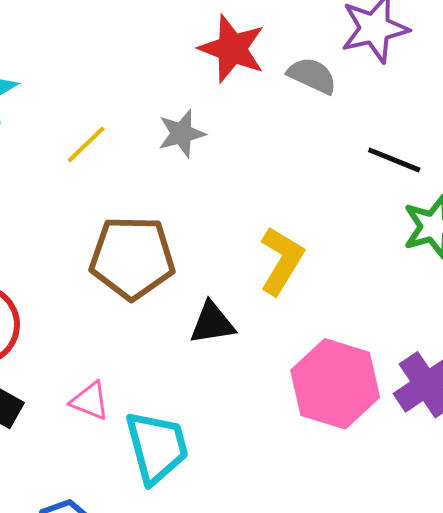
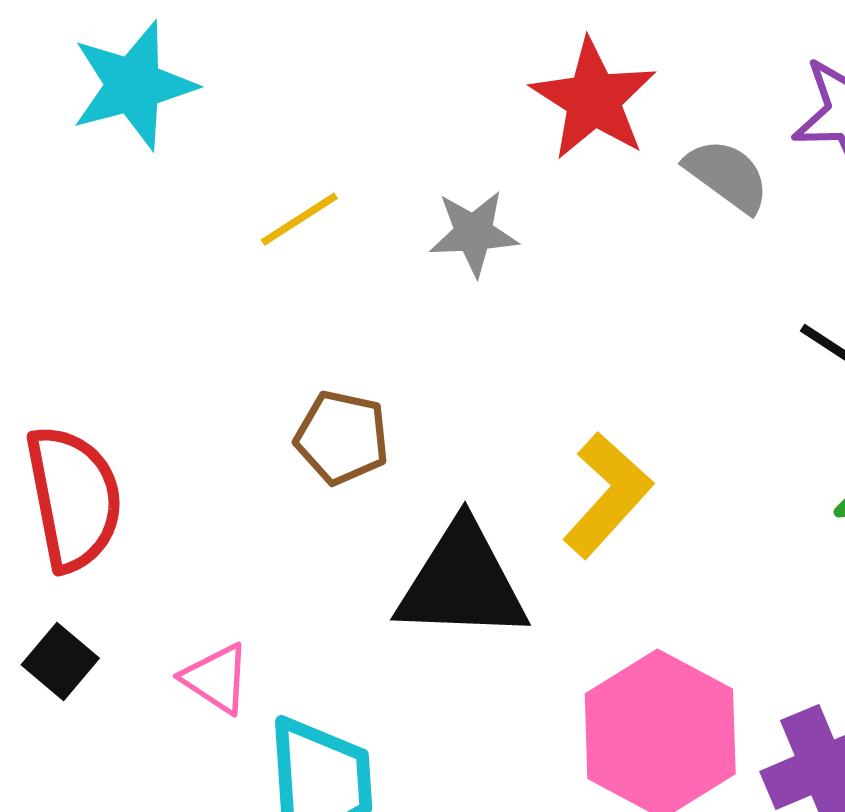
brown pentagon: (132, 258) -> (342, 437), size x0.6
black triangle: (212, 323) -> (462, 582), size x1.6

